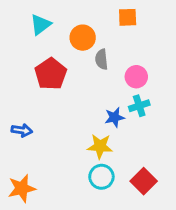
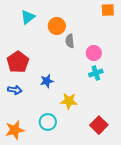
orange square: (128, 17) -> (108, 10), moved
red pentagon: (51, 74) -> (18, 62), moved
blue star: (115, 117) -> (47, 81), moved
cyan circle: (101, 177) -> (48, 122), moved

